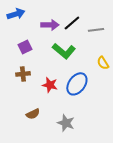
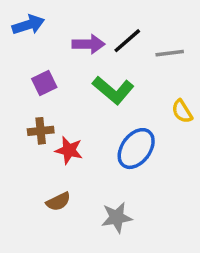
red star: (50, 85) -> (69, 150), moved
gray star: (66, 123) -> (117, 217), turned -30

